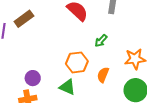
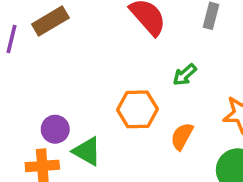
green triangle: (67, 87) -> (87, 151), moved

